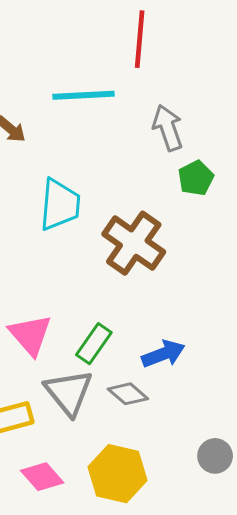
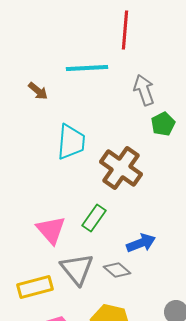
green rectangle: (94, 344) -> (94, 218), moved

